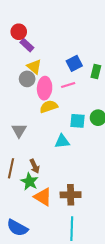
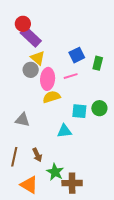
purple rectangle: (27, 45) -> (31, 37), size x1.5
gray triangle: (19, 130) -> (22, 120), turned -49
green star: (29, 182) -> (55, 172), moved
orange triangle: (43, 197) -> (29, 185), moved

